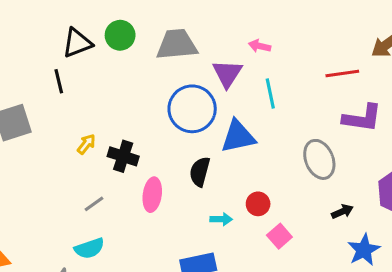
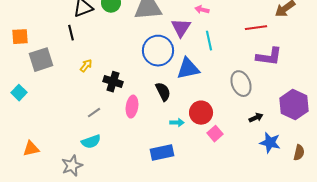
yellow arrow: (86, 144) -> (86, 66), moved
black semicircle: (200, 172) -> (163, 92), turned 138
red circle: (258, 204) -> (201, 113), size x1.5
blue star: (364, 250) -> (270, 143), turned -30

